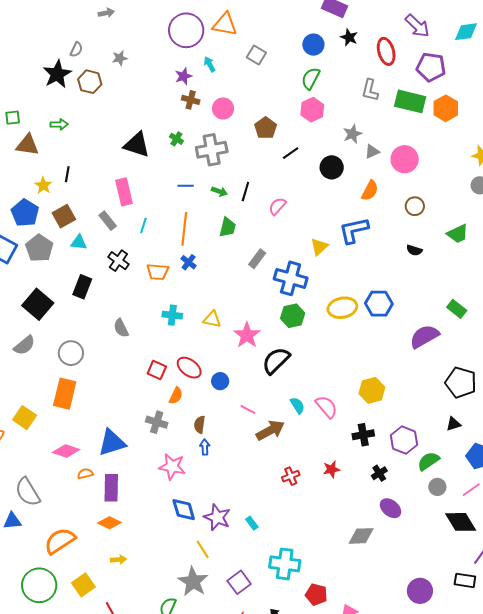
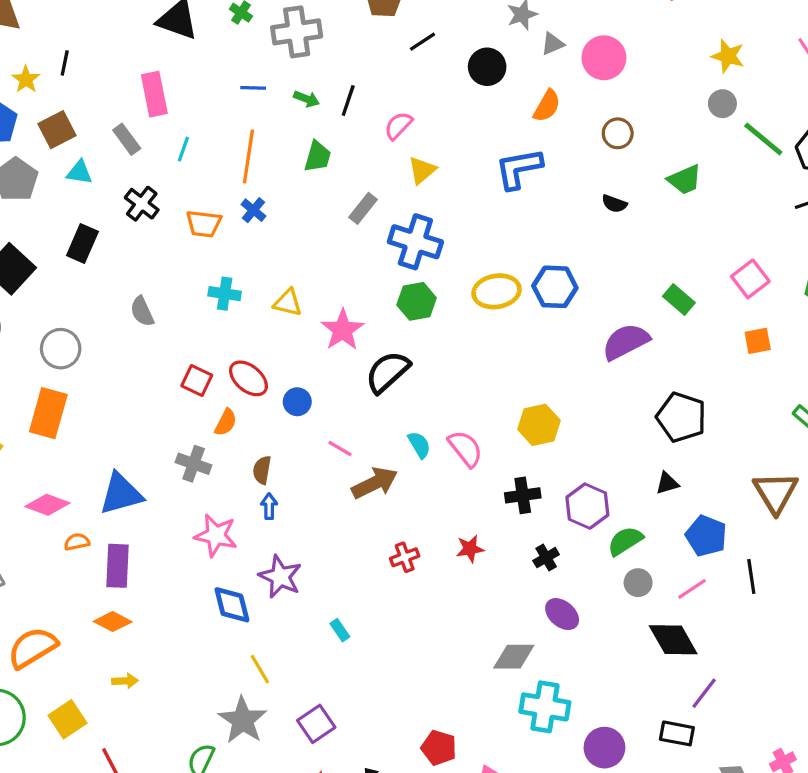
yellow triangle: (319, 247) -> (422, 170), moved
purple star: (217, 517) -> (280, 577), moved
cyan cross: (285, 564) -> (545, 707), moved

